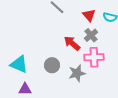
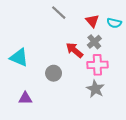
cyan triangle: (19, 64) -> (19, 58), moved
gray star: (77, 73) -> (95, 89), moved, turned -30

